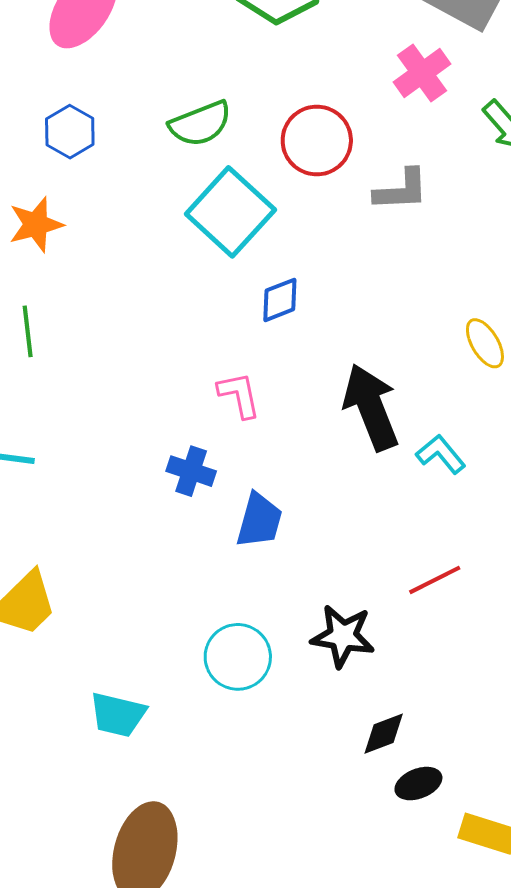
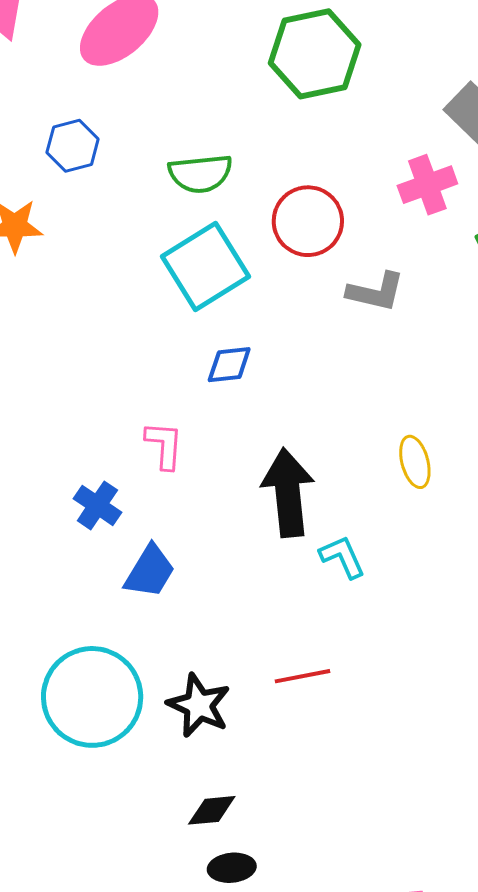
cyan circle: (238, 657) -> (92, 697), size x1.5

